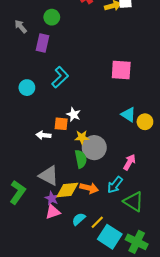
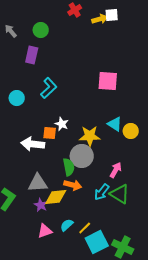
gray arrow: (21, 26) -> (11, 31), moved
white arrow: (43, 135) -> (33, 144), size x1.6
yellow star: (82, 137) -> (90, 136), moved, size x1.5
gray triangle: (49, 176) -> (38, 183), turned -30
orange arrow: (89, 188) -> (73, 185), moved
green triangle: (134, 201) -> (120, 194), moved
pink triangle: (53, 212) -> (45, 231), moved
cyan square: (110, 237) -> (97, 242), turned 30

